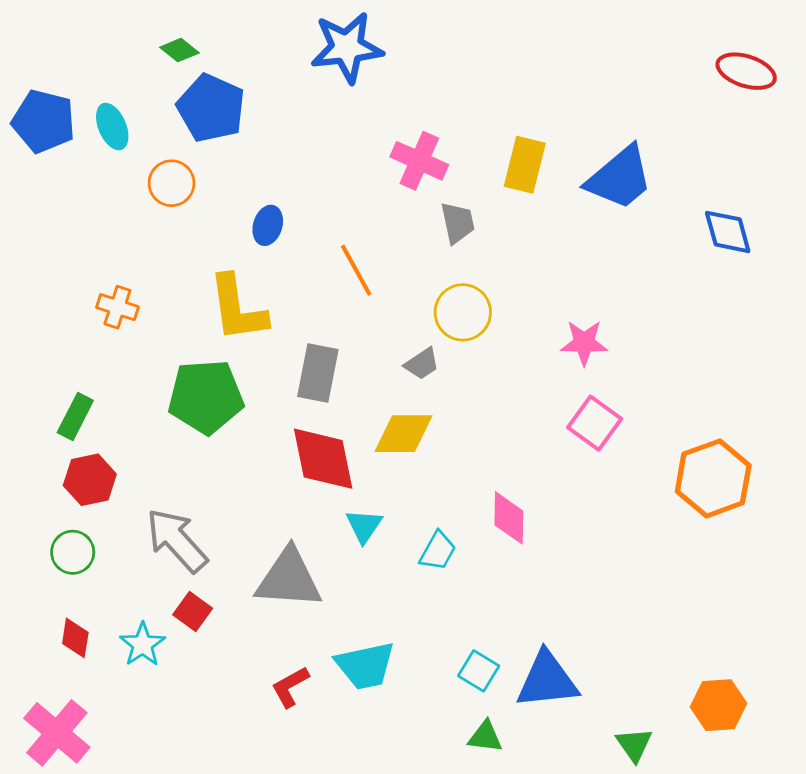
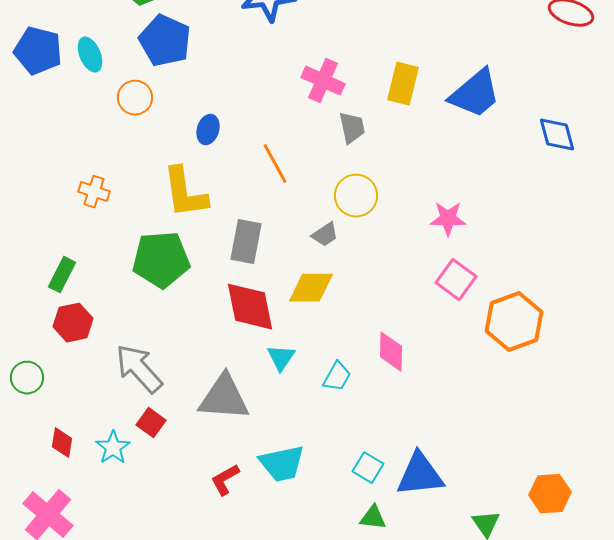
orange hexagon: (713, 478) -> (514, 322), moved
green circle: (73, 552) -> (27, 378), moved

